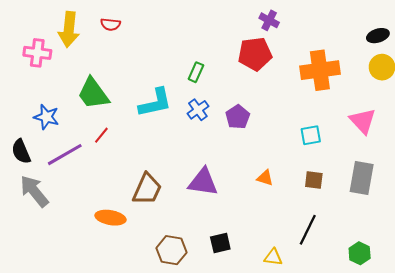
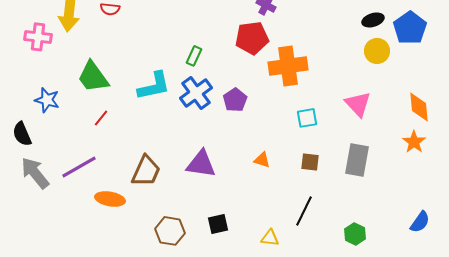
orange cross: (320, 70) -> (288, 66), moved
blue cross: (198, 110) -> (196, 93), size x1.5
purple line: (65, 155) -> (79, 167), moved

